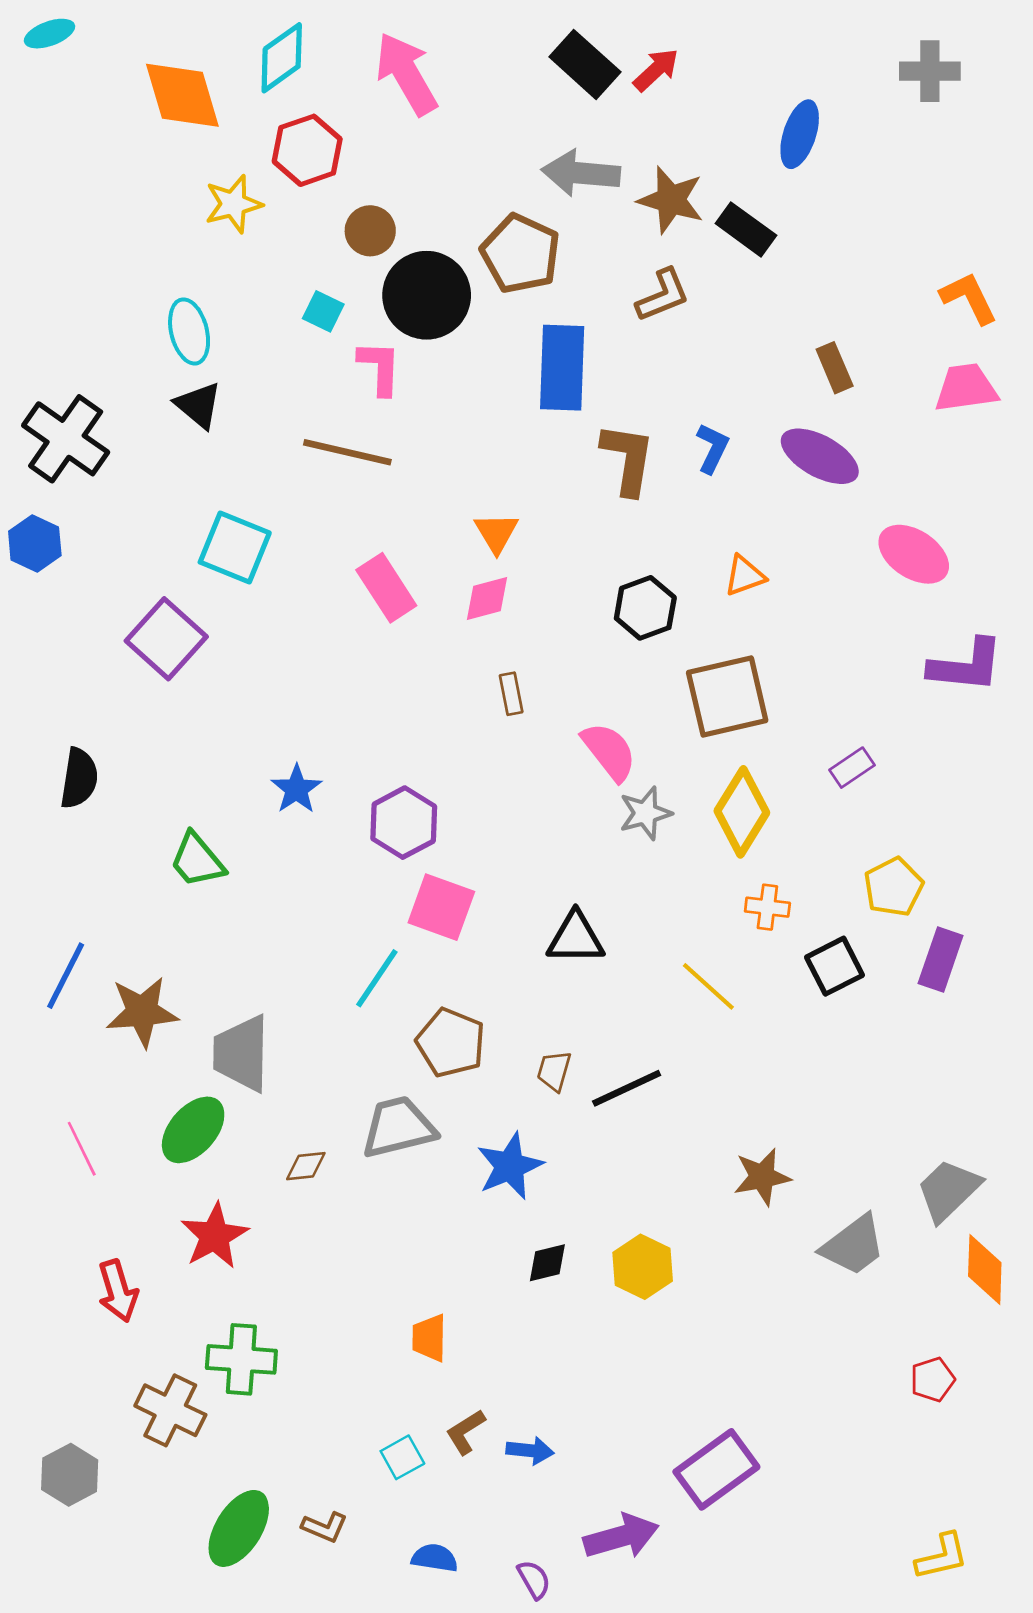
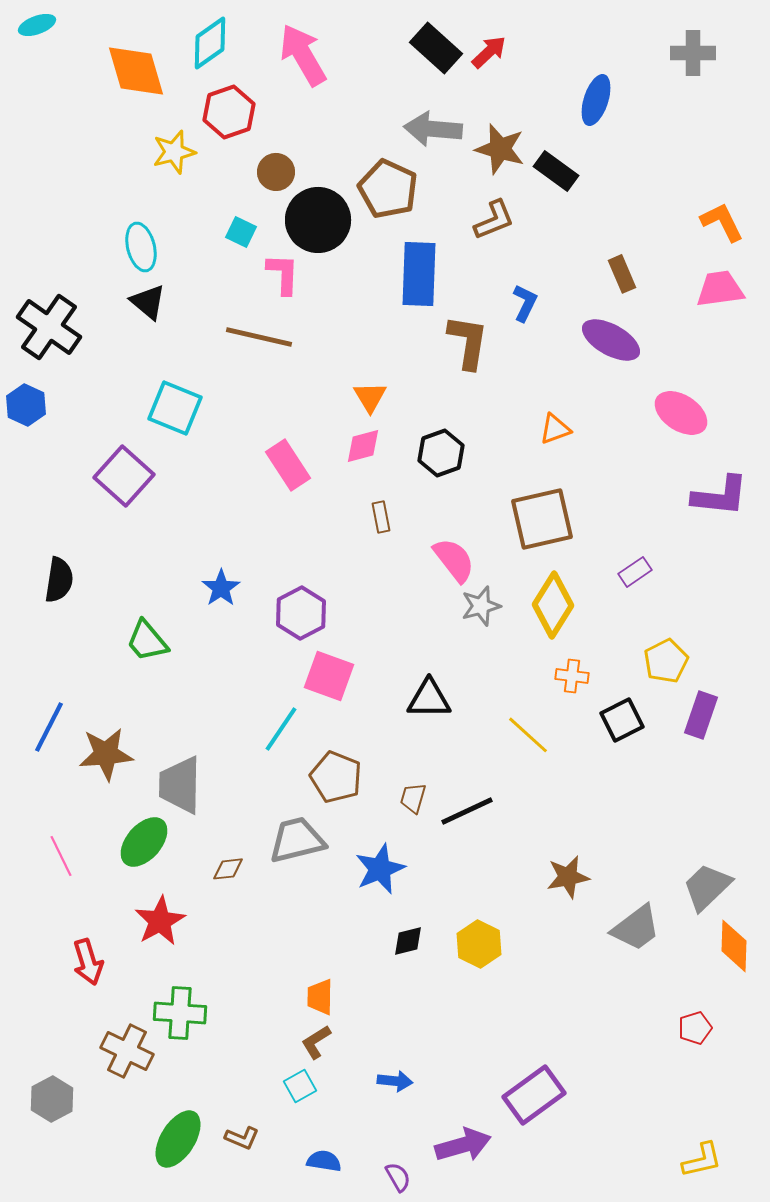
blue L-shape: (712, 448) -> (525, 303), moved
pink rectangle: (386, 588) -> (288, 465), moved
black hexagon: (645, 608) -> (441, 453), moved
brown L-shape: (466, 1432) -> (316, 1042), moved

